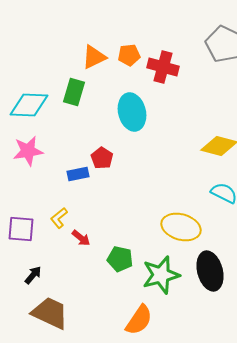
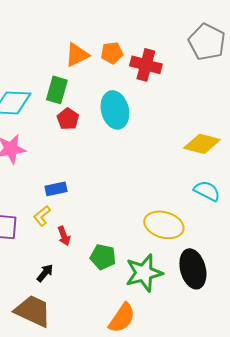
red pentagon: (102, 158) -> (68, 119), moved
blue rectangle: (78, 174) -> (56, 189), moved
red arrow: (81, 238) -> (64, 236), turned 30
black arrow: (33, 275) -> (45, 273), moved

